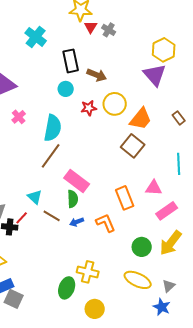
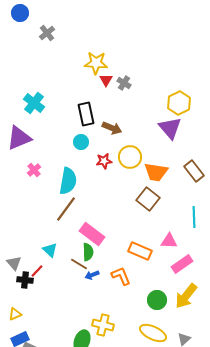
cyan cross: (36, 37) -> (34, 103), moved
brown rectangle: (179, 118) -> (194, 171), size x1.5
orange trapezoid: (141, 119) -> (156, 172), turned 60
orange rectangle: (125, 198) -> (140, 251), turned -45
brown line: (52, 216) -> (79, 264), moved

